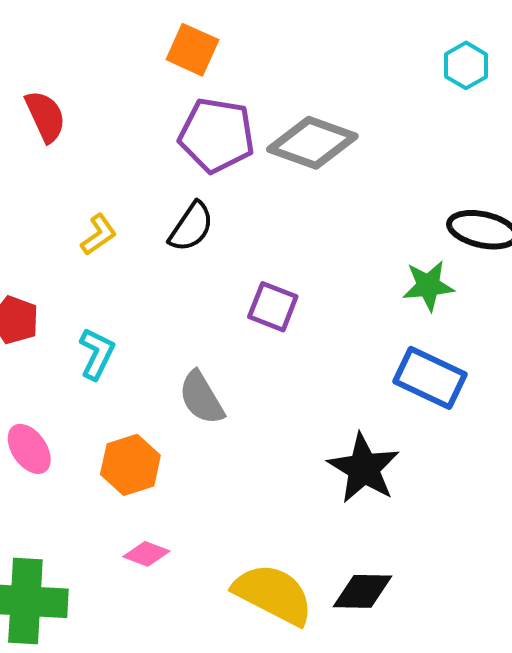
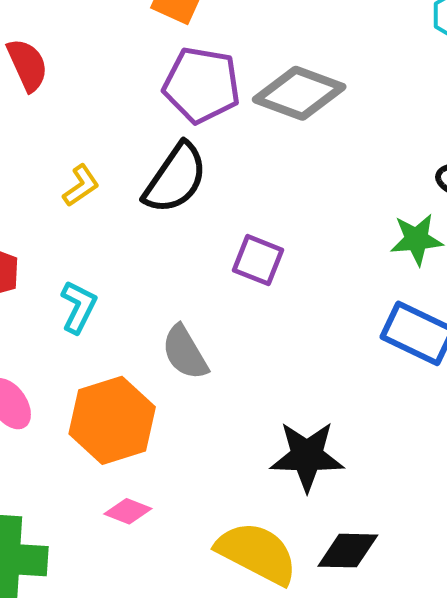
black semicircle: (191, 227) -> (175, 178), size x1.4
orange hexagon: (130, 465) -> (112, 420), size x1.4
black star: (364, 468) -> (307, 456), moved, turned -30

